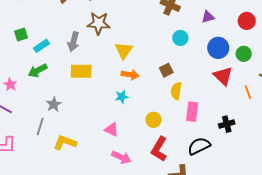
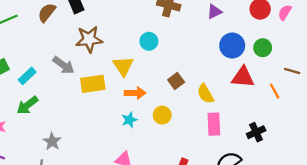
cyan circle: (180, 38) -> (149, 41), moved
gray arrow: (73, 42) -> (63, 65), turned -60
yellow rectangle: (81, 71) -> (93, 84), moved
red triangle: (223, 76) -> (243, 77), turned -30
yellow semicircle: (176, 91) -> (205, 94), moved, turned -30
yellow circle: (153, 120) -> (162, 115), moved

